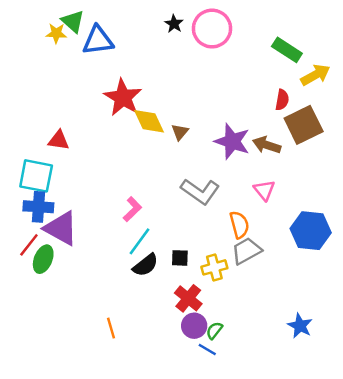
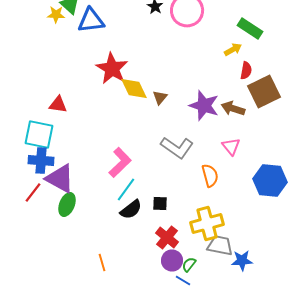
yellow arrow: (315, 75) -> (233, 50), moved, size x0.7
pink L-shape: (132, 209) -> (120, 162), size x1.4
gray trapezoid: (246, 251) -> (220, 246), moved, turned 40
green ellipse: (43, 259) -> (67, 204), moved
yellow cross: (214, 267) -> (207, 224), moved, size x1.5
blue star: (300, 326) -> (242, 260), moved, turned -30

